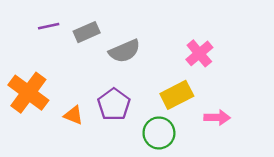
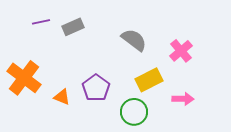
gray semicircle: (125, 51) -> (134, 40), moved, turned -120
pink cross: (199, 53) -> (181, 51), moved

